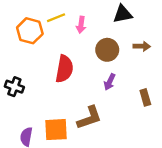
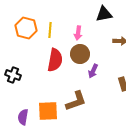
yellow line: (56, 18) -> (50, 30), moved, turned -63
pink arrow: (81, 25) -> (78, 33), moved
brown circle: (107, 50) -> (80, 54), moved

